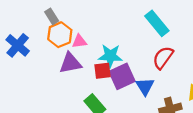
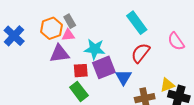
gray rectangle: (52, 16) -> (70, 21), moved
red square: (102, 71) -> (81, 71), moved

